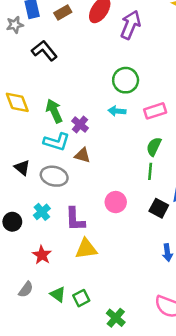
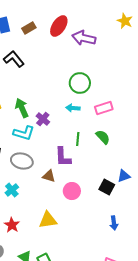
purple arrow: (130, 25) -> (84, 38), turned -100
green semicircle: (154, 147) -> (103, 137), turned 112
brown triangle: (82, 155) -> (49, 176), moved
green line: (150, 171) -> (78, 139), moved
pink circle: (116, 202) -> (72, 191), moved
purple L-shape: (75, 219) -> (63, 157), moved

